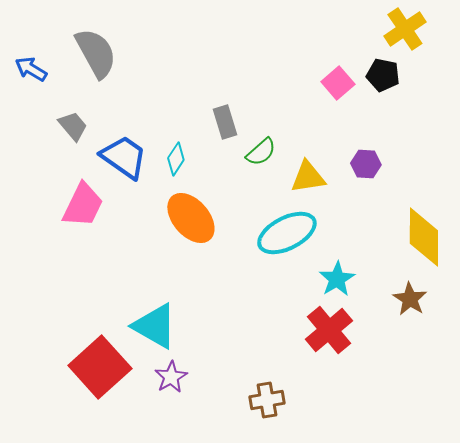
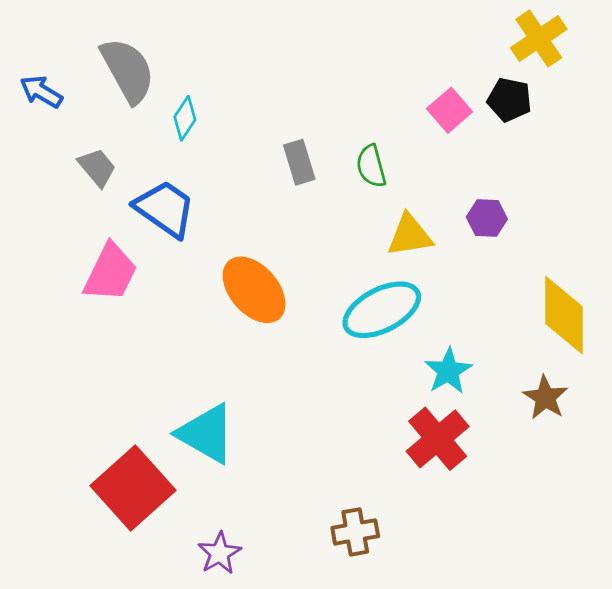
green semicircle: (261, 152) -> (371, 166), moved, turned 116
cyan diamond: (176, 159) -> (185, 118), moved
purple star: (171, 377) -> (219, 553), moved

